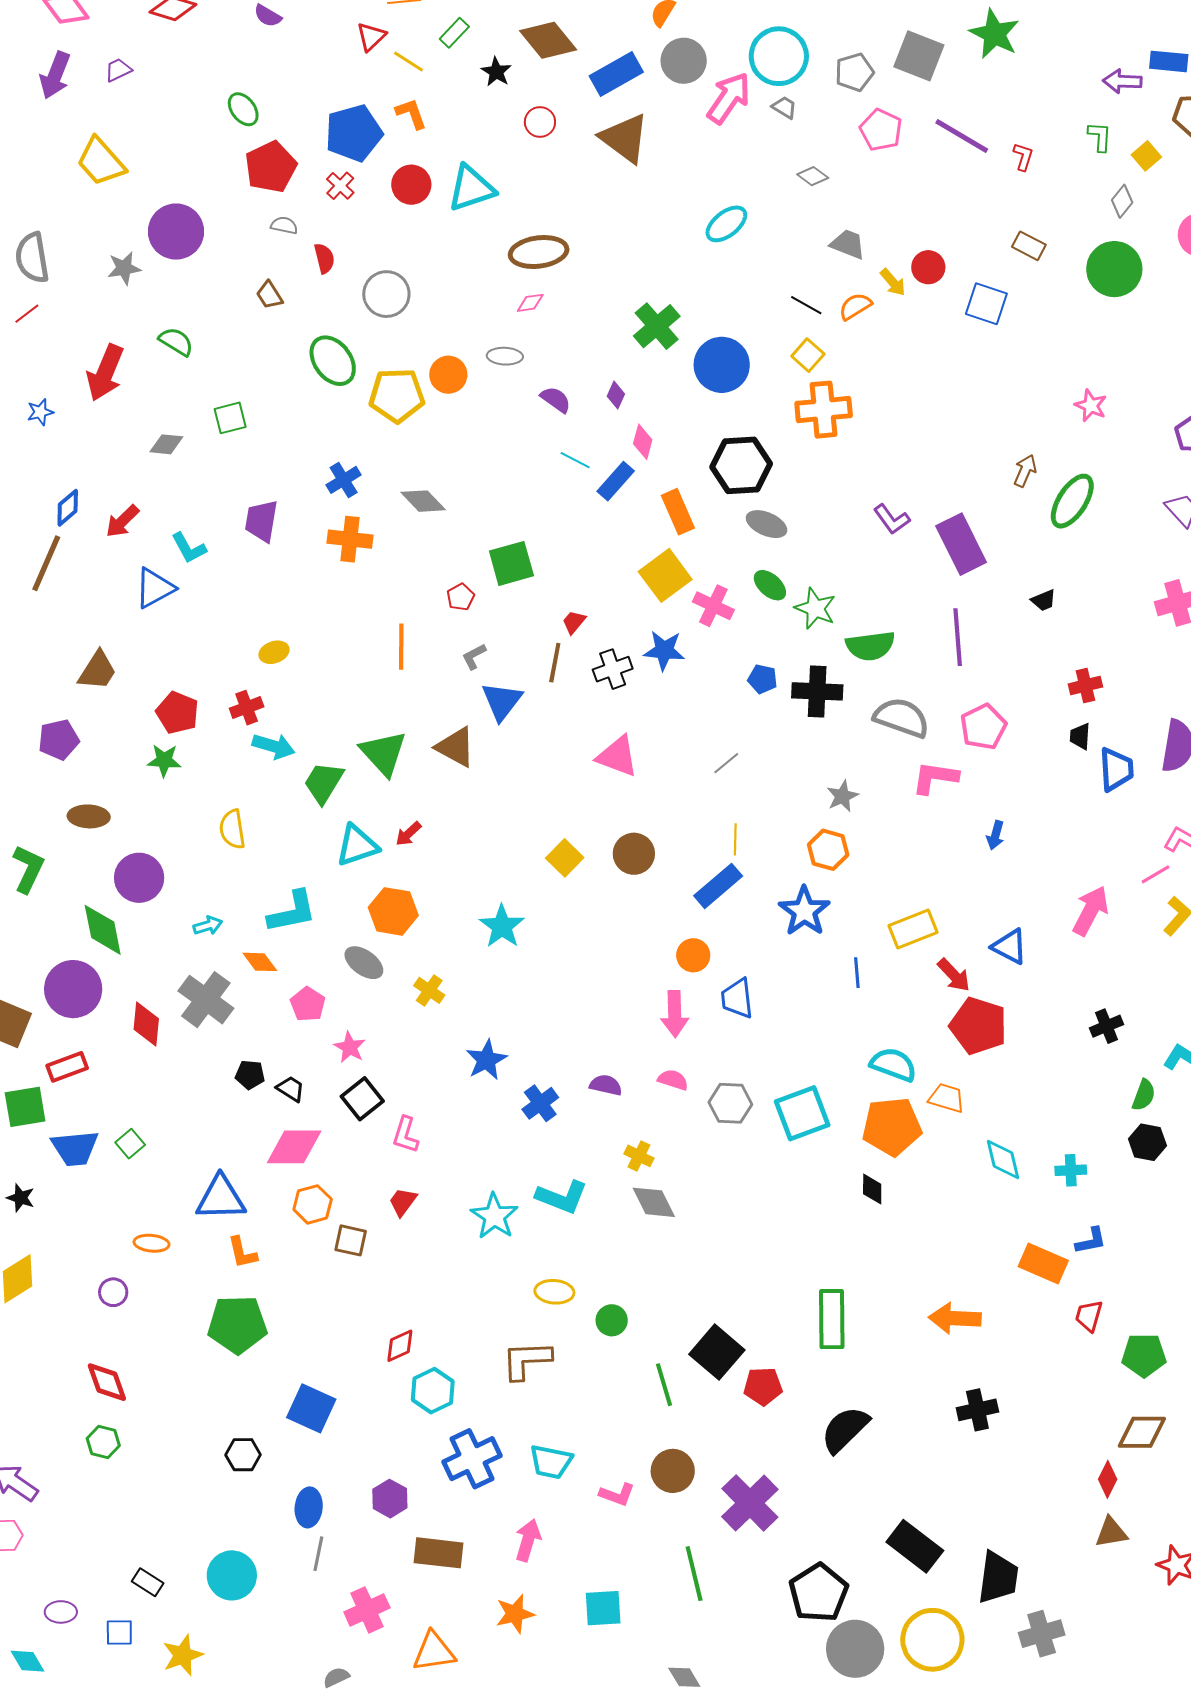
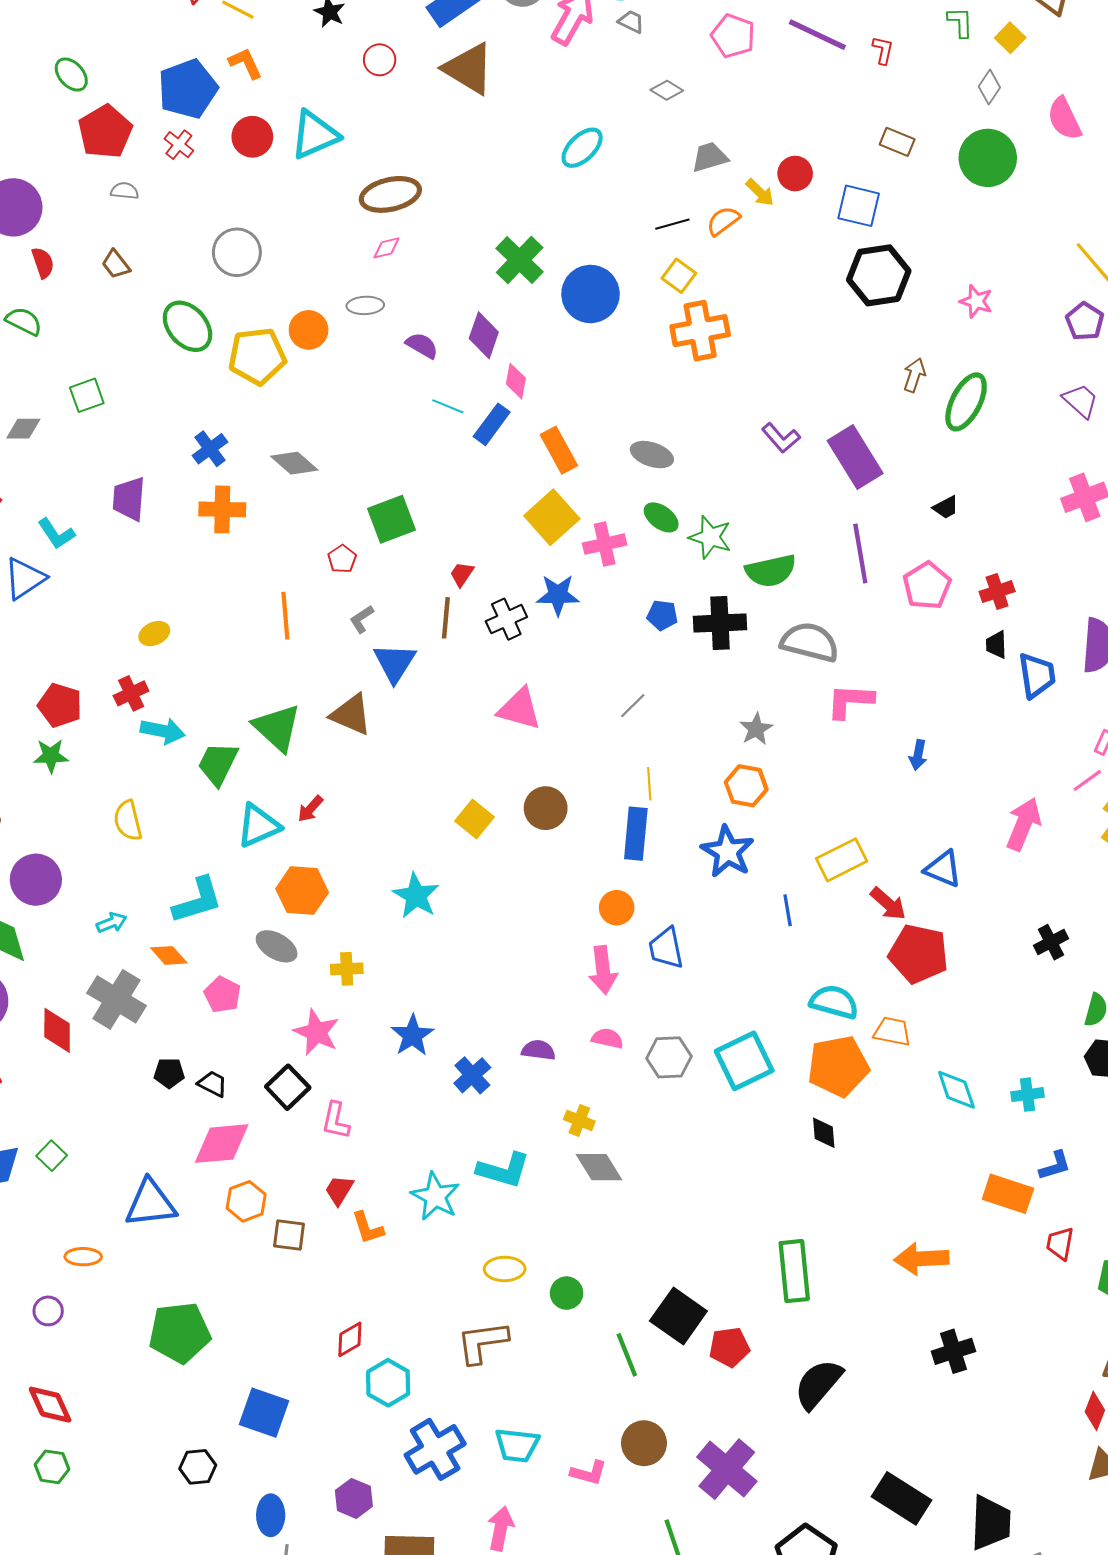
gray trapezoid: (848, 244) -> (710, 157), turned -33
red semicircle: (324, 258) -> (43, 263), moved
black line: (806, 305) -> (672, 224), turned -40
purple diamond: (616, 395) -> (484, 335), size x1.6
black hexagon: (741, 465) -> (879, 275), moved
pink cross: (713, 606) -> (605, 544), turned -33
pink pentagon: (983, 727) -> (927, 586), moved
blue rectangle: (718, 886) -> (636, 834), turned -39
yellow cross: (429, 990) -> (347, 969), turned -32
pink star: (350, 1047) -> (316, 1032), moved, size x1.4
orange L-shape: (242, 1253) -> (368, 1228), moved

